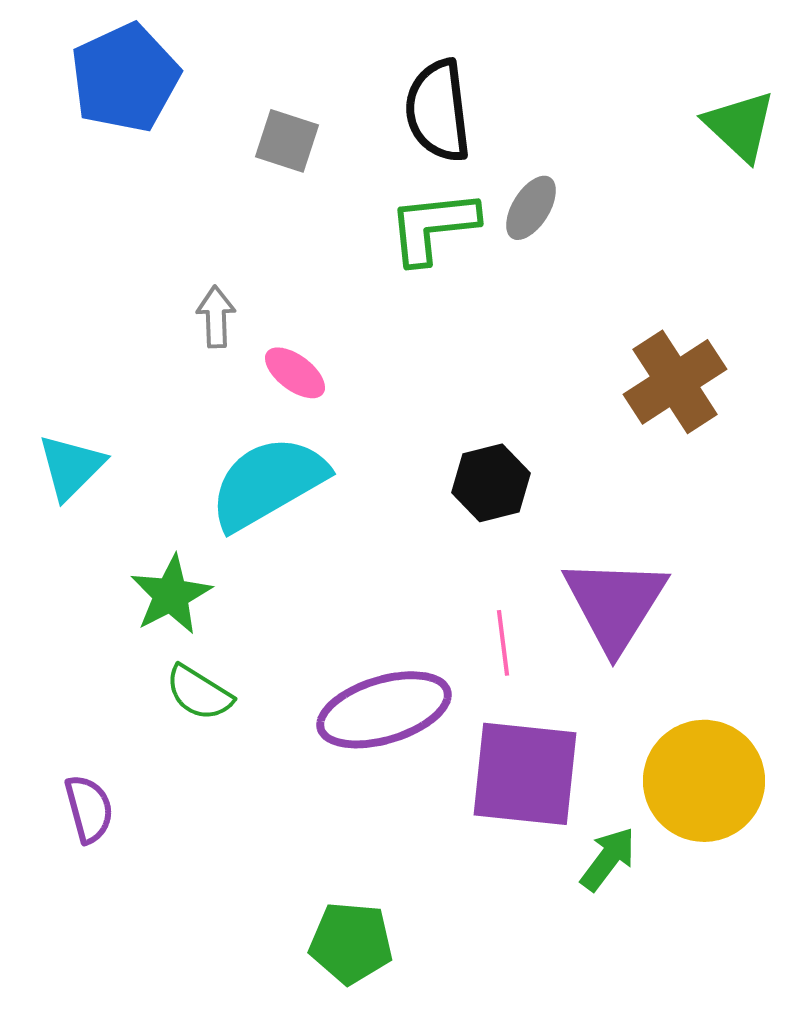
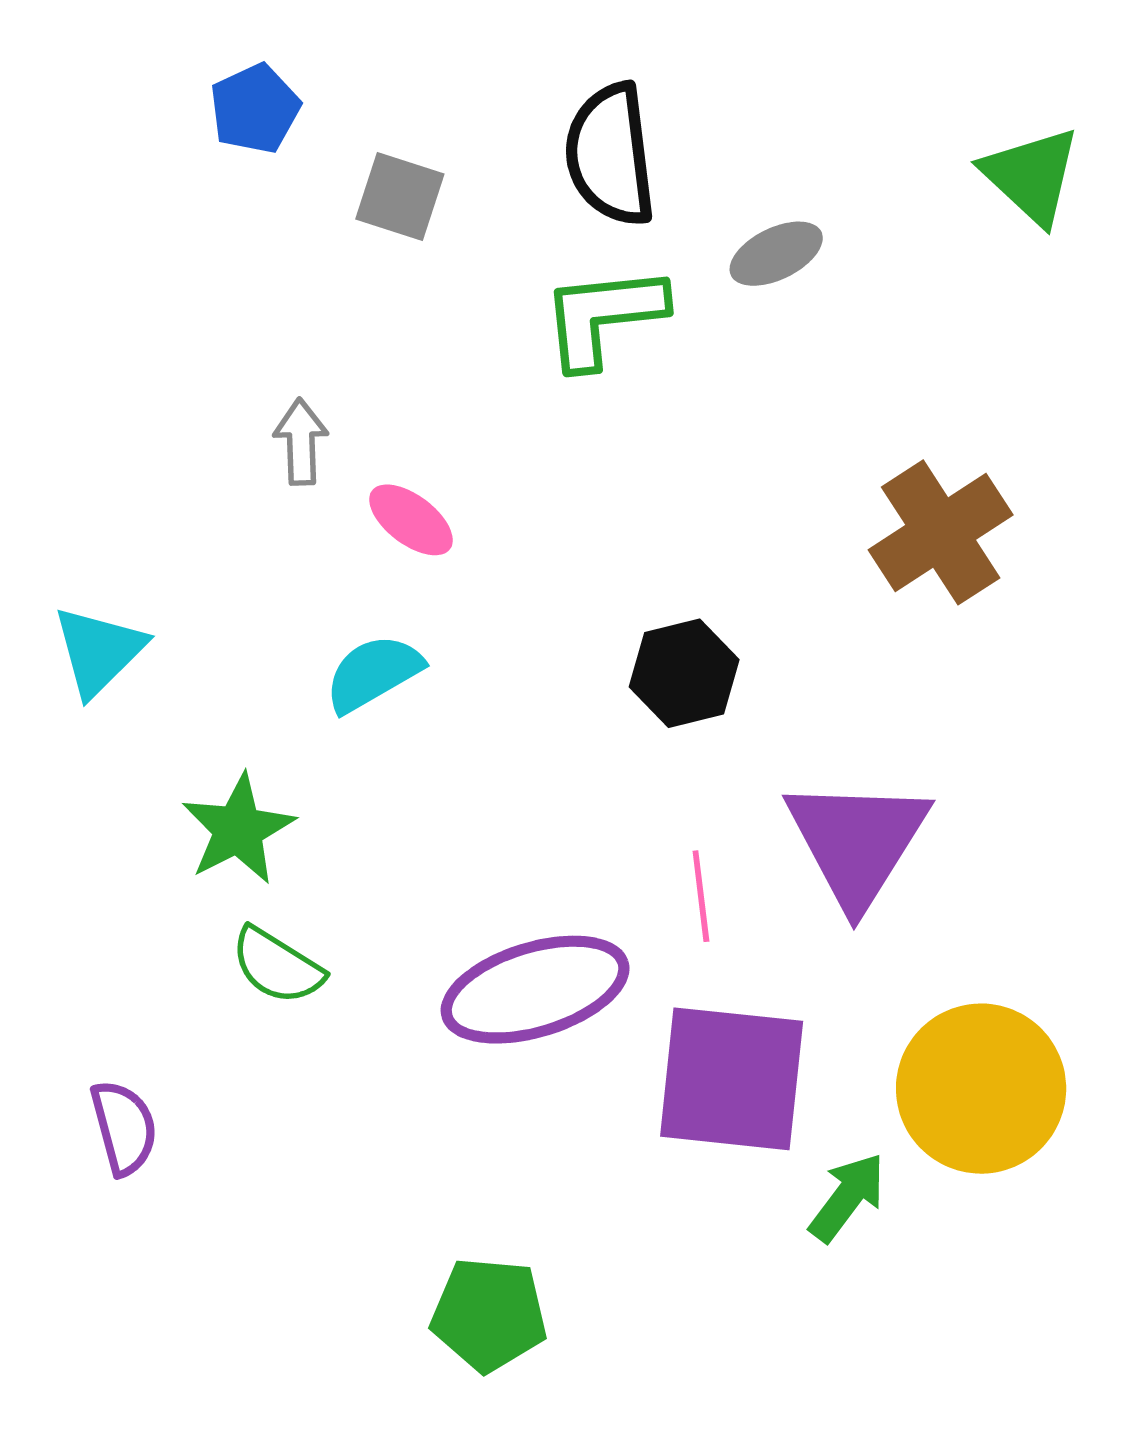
blue pentagon: (125, 78) -> (255, 109), moved, size x0.6
gray ellipse: (531, 208) -> (776, 254), moved, turned 32
cyan semicircle: (268, 483) -> (373, 673), size x0.6

